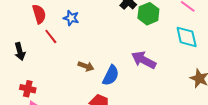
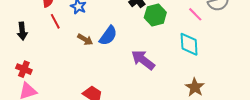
brown arrow: (86, 66) -> (85, 40), moved
blue semicircle: (111, 75) -> (108, 36), moved

